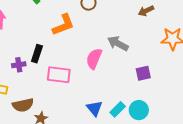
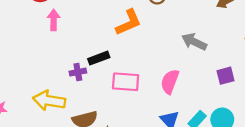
black rectangle: (37, 54) -> (99, 58), turned 54
pink semicircle: (94, 59) -> (170, 82), moved

